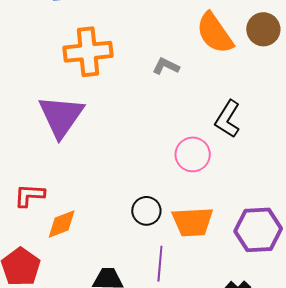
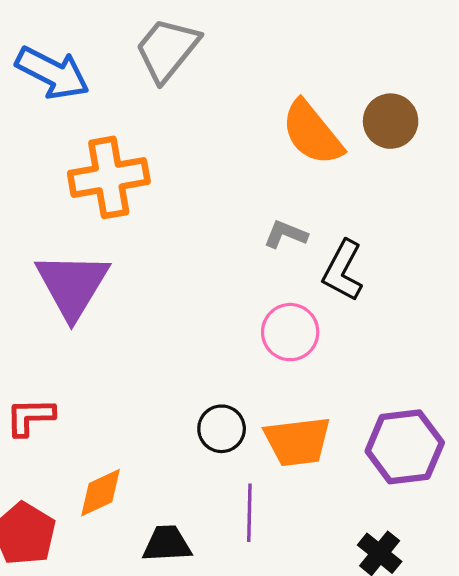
gray L-shape: (166, 66) -> (286, 234), moved
orange diamond: (62, 224) -> (100, 493), moved

